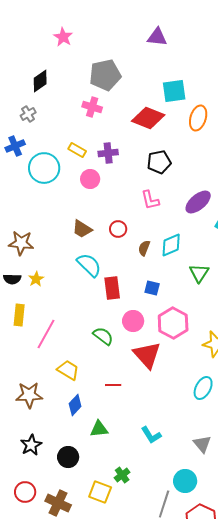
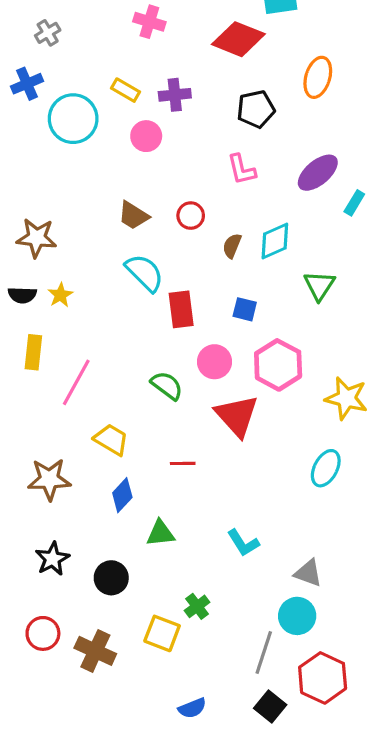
orange ellipse: (198, 118) -> (318, 77), moved
gray triangle: (202, 444) -> (308, 573), moved, turned -30

